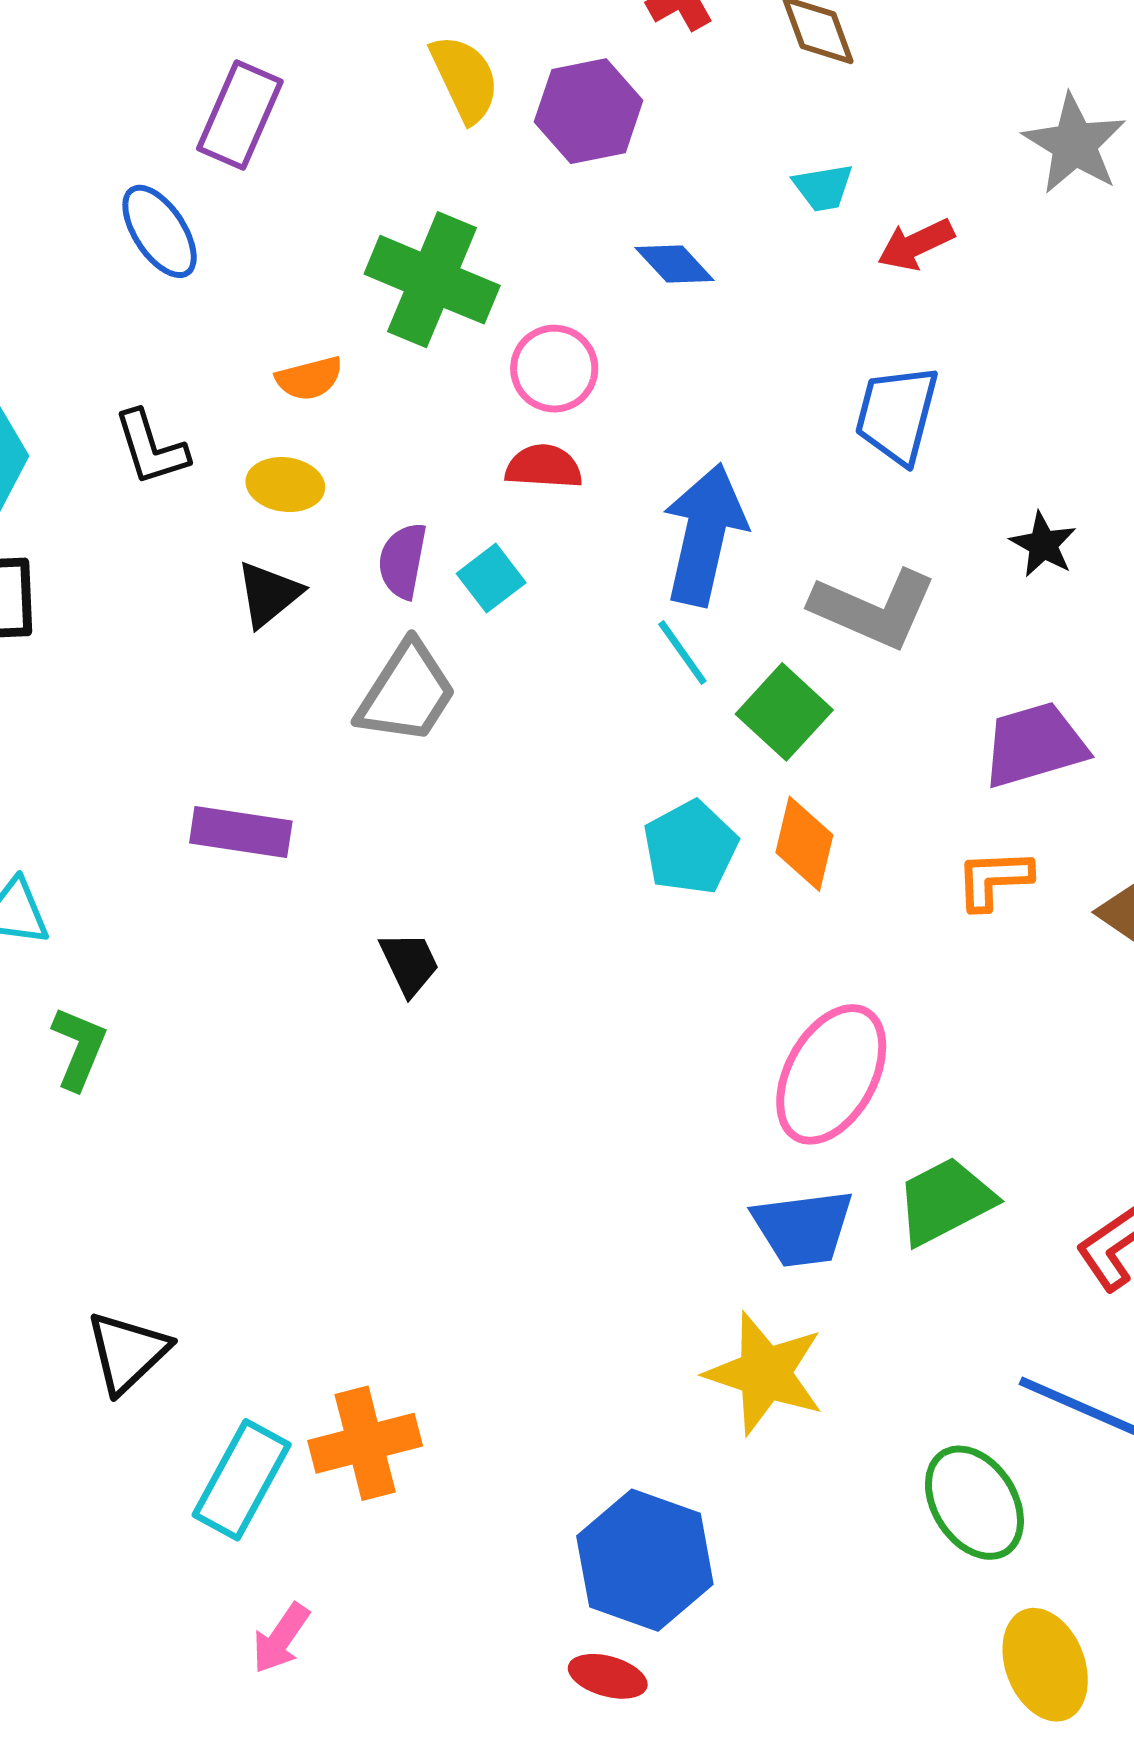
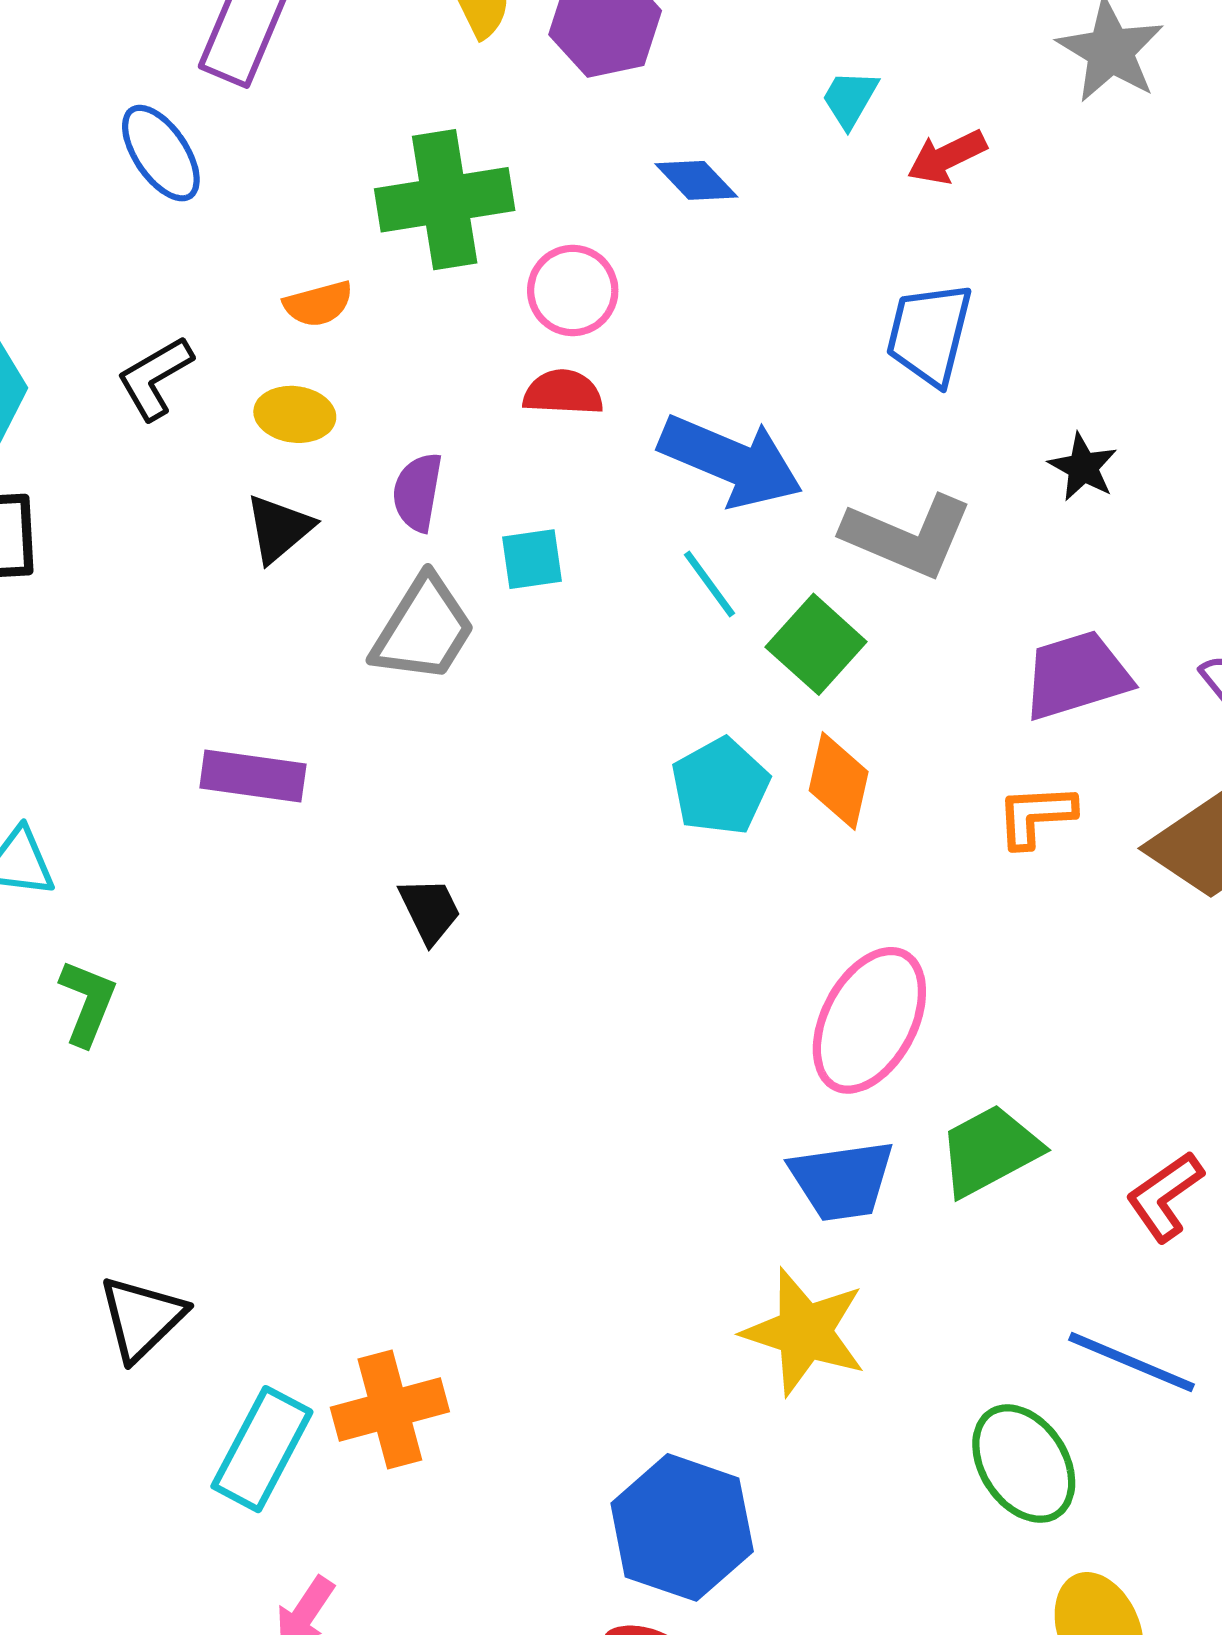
cyan trapezoid: (823, 187) -> (850, 99), turned 130
green cross: (432, 280) -> (445, 200), turned -31
black L-shape: (151, 448) -> (155, 378), turned 78
blue arrow: (704, 535) -> (731, 461), turned 101
cyan square: (491, 578) -> (532, 559), moved, turned 30

